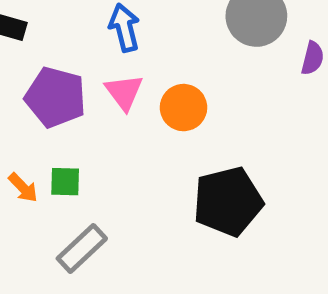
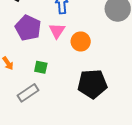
green square: (65, 182) -> (41, 67), moved

